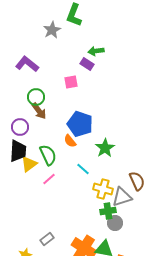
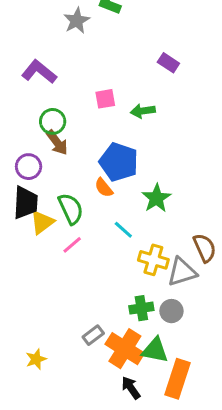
green arrow: (96, 51) -> (143, 111), moved
purple rectangle: (87, 64) -> (168, 63), moved
green cross: (108, 211) -> (141, 308), moved
gray rectangle: (47, 239) -> (93, 335), moved

